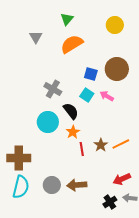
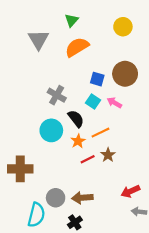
gray triangle: (36, 37) -> (38, 40), size x1.5
orange line: (121, 144) -> (100, 133), moved
red line: (82, 149) -> (88, 159), turned 72
cyan semicircle: (21, 187) -> (36, 215), moved
black cross: (110, 202) -> (75, 222), moved

